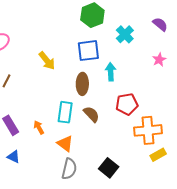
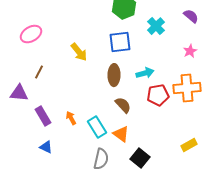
cyan arrow: (111, 72) -> (145, 73), moved, turned 78
cyan rectangle: (65, 112) -> (97, 127), moved, turned -40
orange cross: (148, 130) -> (187, 88), moved
orange triangle: (65, 144) -> (121, 134), moved

